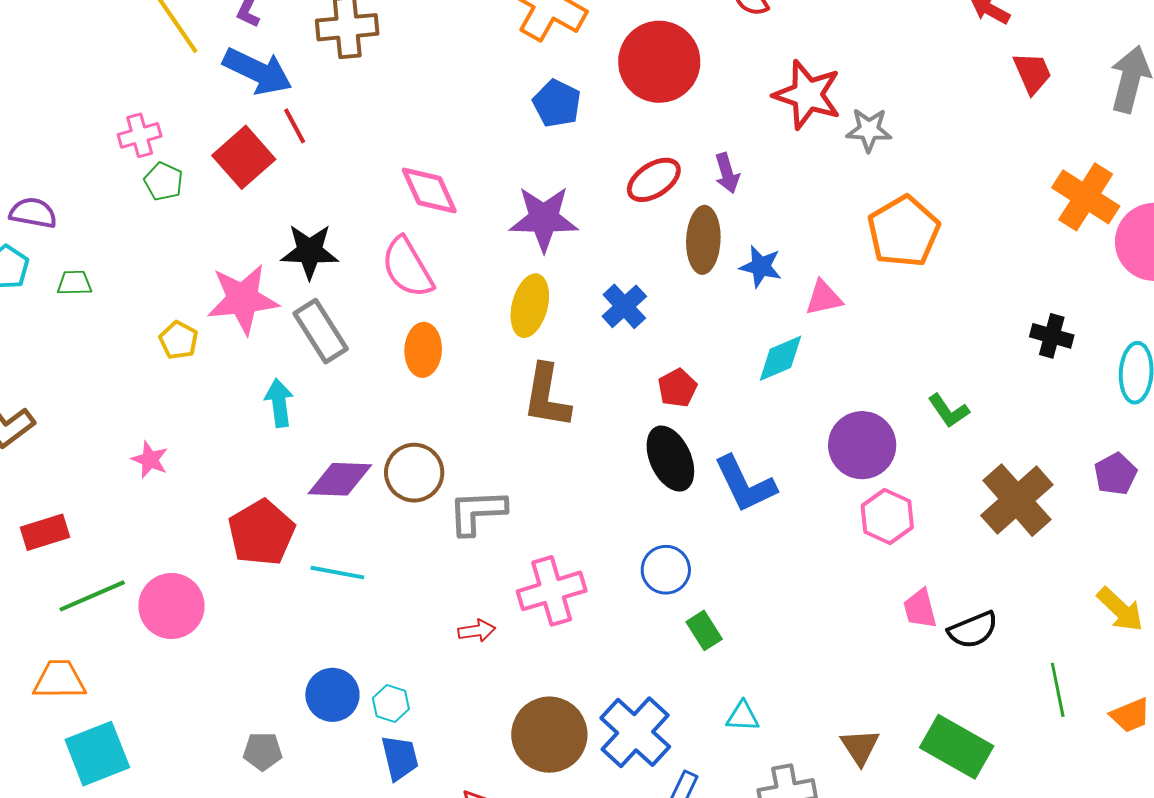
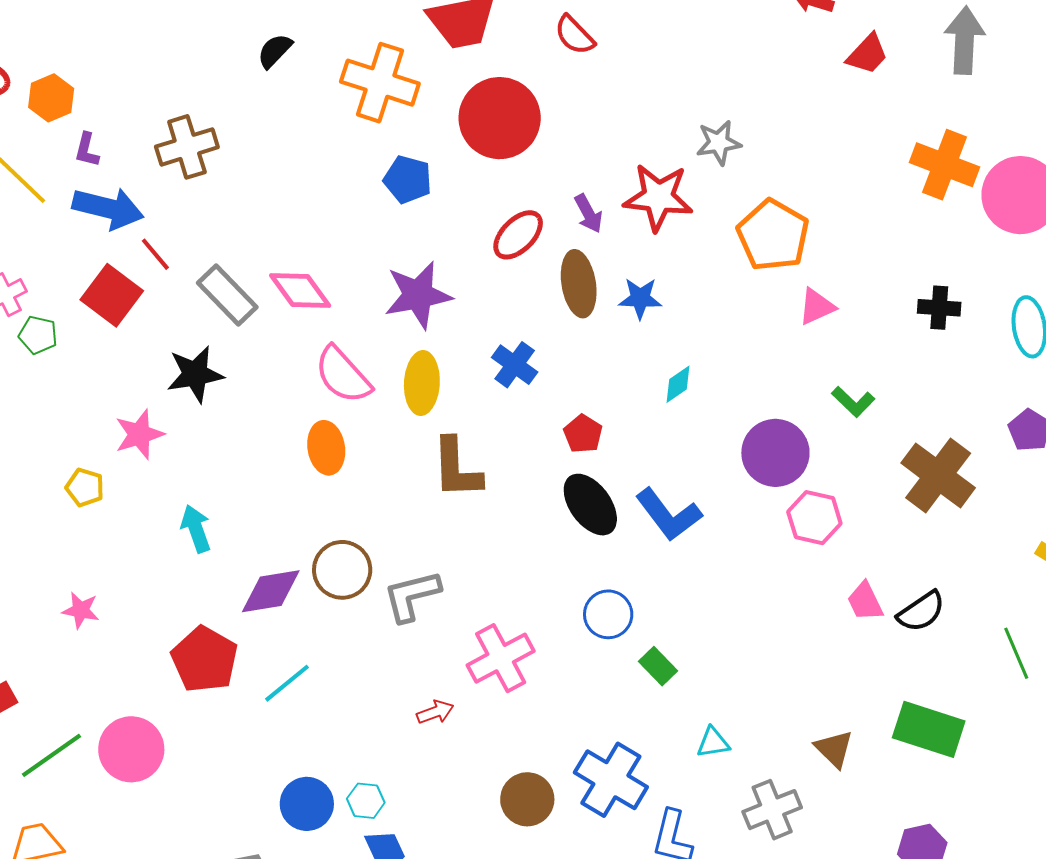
red trapezoid: (1032, 73) -> (867, 54), turned 78
red star: (807, 95) -> (658, 197), moved
pink semicircle: (407, 268) -> (343, 375), moved
pink triangle: (824, 298) -> (817, 307), moved
pink star: (243, 299) -> (139, 434), size x0.7
gray rectangle: (321, 331) -> (227, 295), moved
cyan diamond: (780, 358) -> (678, 384), size x0.7
cyan line: (337, 573) -> (287, 683), turned -38
brown circle: (549, 735) -> (527, 799), size x0.7

